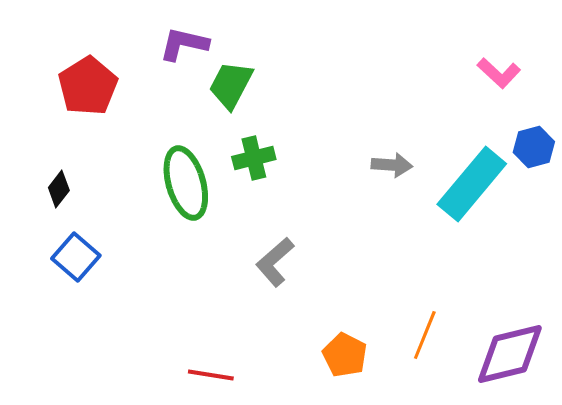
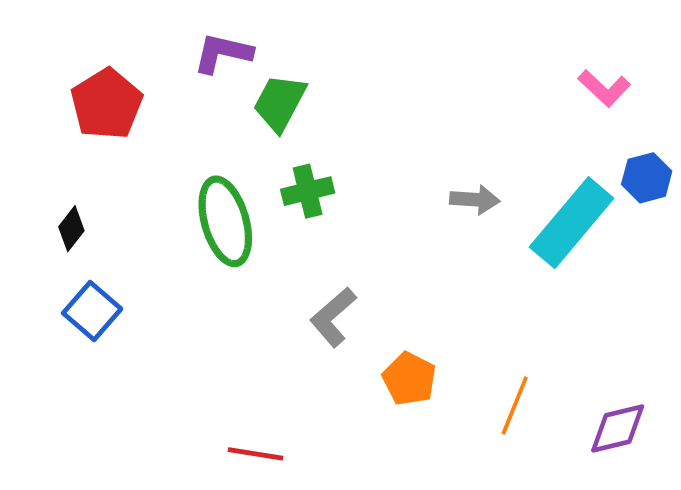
purple diamond: (510, 354) -> (618, 428), size x0.7
orange pentagon: (345, 355) -> (409, 379), moved

